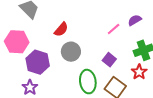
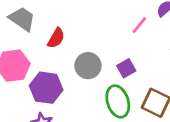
red semicircle: (61, 29) -> (56, 38), moved
purple square: (109, 60) -> (126, 68), moved, turned 32

